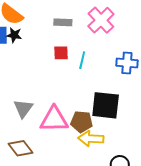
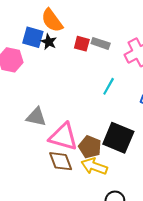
red square: (61, 53) -> (82, 44), moved
gray triangle: (23, 109) -> (36, 117), turned 50
brown diamond: (21, 148) -> (61, 161), moved

